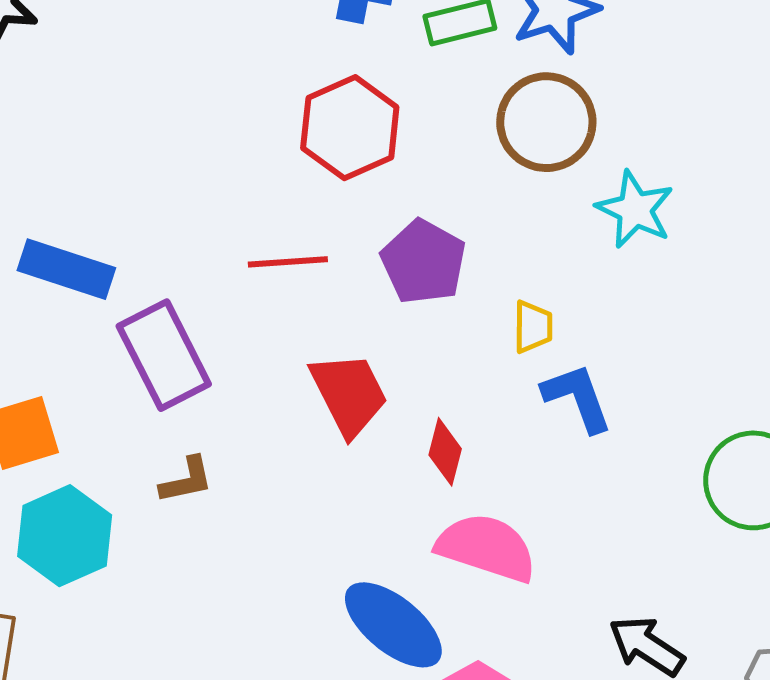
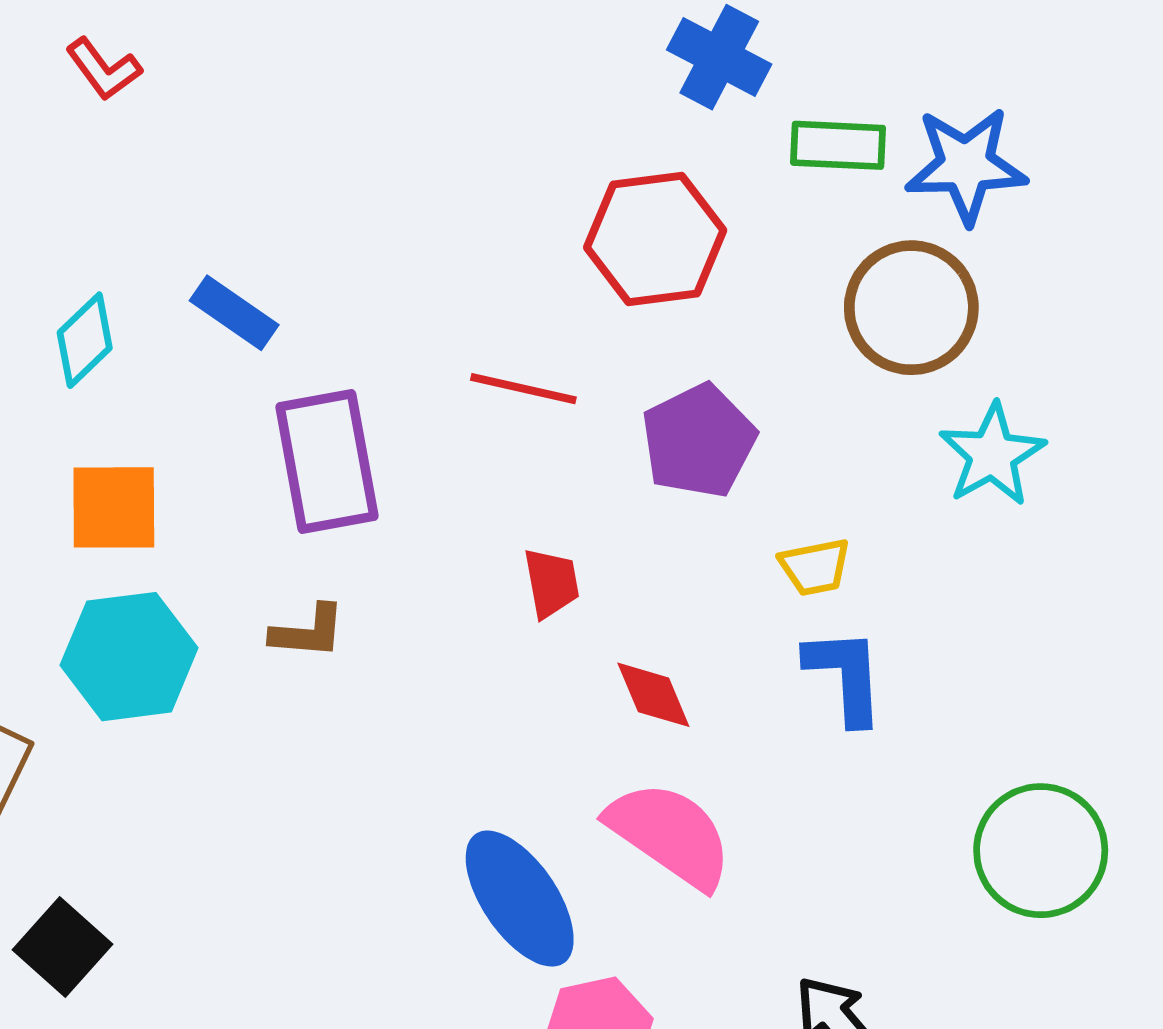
blue rectangle: (66, 269) -> (234, 313), size x0.7
yellow trapezoid: (533, 327) -> (815, 567), turned 62
red trapezoid: (349, 394) -> (551, 583), size x0.6
red diamond: (445, 452) -> (653, 695), turned -54

